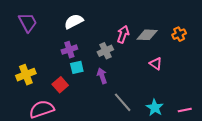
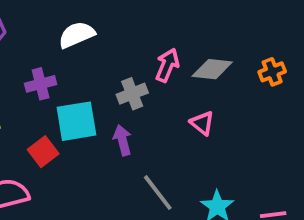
purple cross: (69, 50) -> (41, 84), moved
pink triangle: (156, 64) -> (202, 123), moved
cyan square: (77, 67) -> (76, 121), size x1.6

